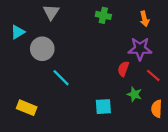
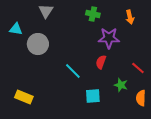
cyan triangle: (18, 32) -> (16, 29), turned 40
purple star: (140, 49) -> (109, 38), moved
red semicircle: (123, 69) -> (101, 62), moved
cyan line: (61, 78) -> (73, 71), moved

